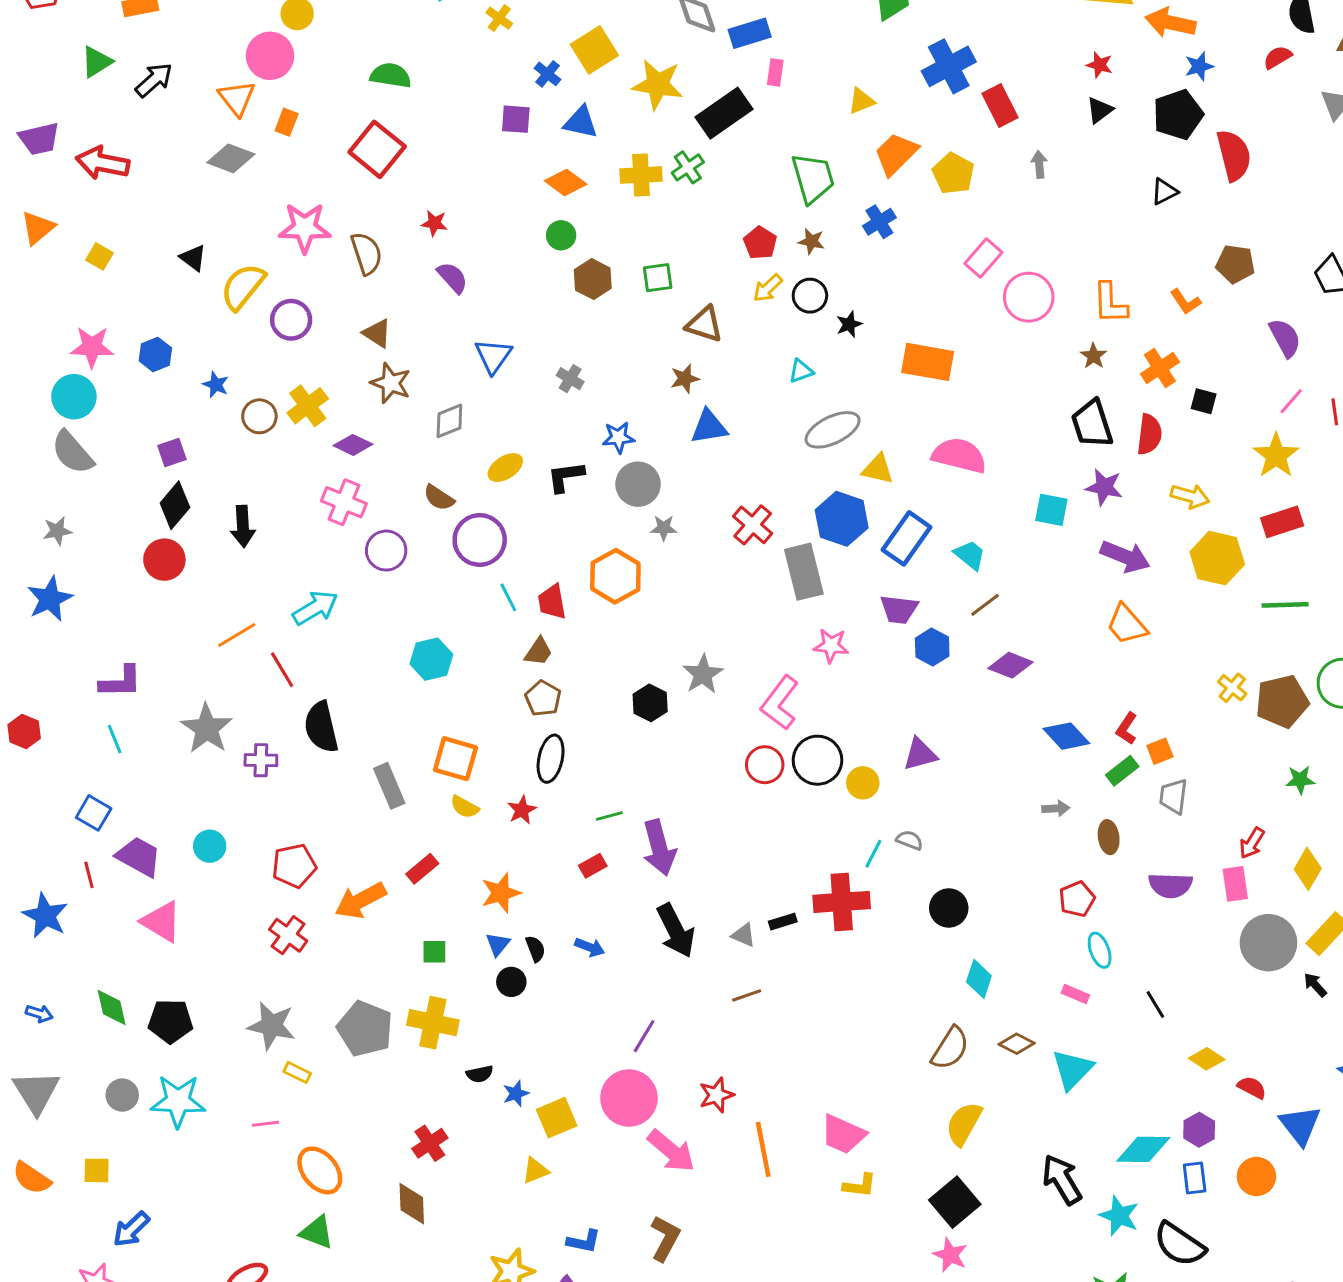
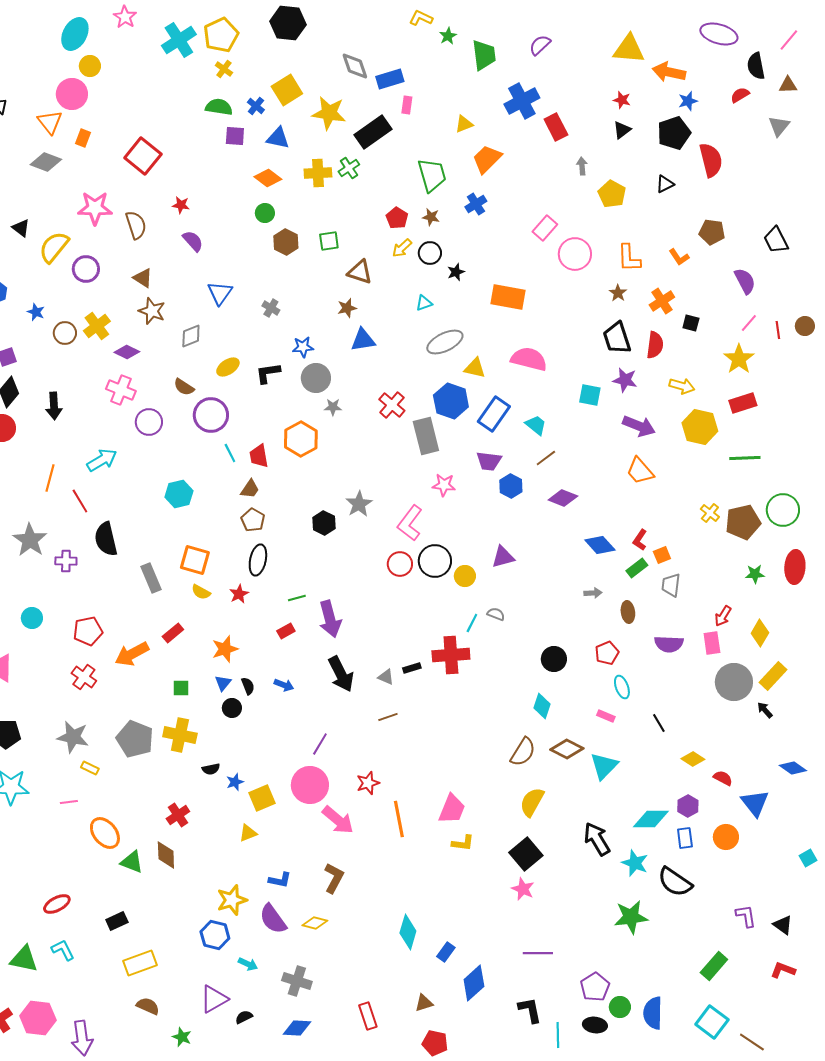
green semicircle: (391, 75) -> (219, 107), moved
yellow pentagon: (953, 173) -> (612, 194), moved
orange line: (237, 635) -> (50, 478), turned -44
black circle: (949, 908) -> (554, 659), moved
brown diamond: (1017, 1044) -> (567, 749), size x1.4
pink trapezoid: (843, 1134) -> (452, 809), turned -92
green triangle: (317, 1232) -> (132, 862), moved

